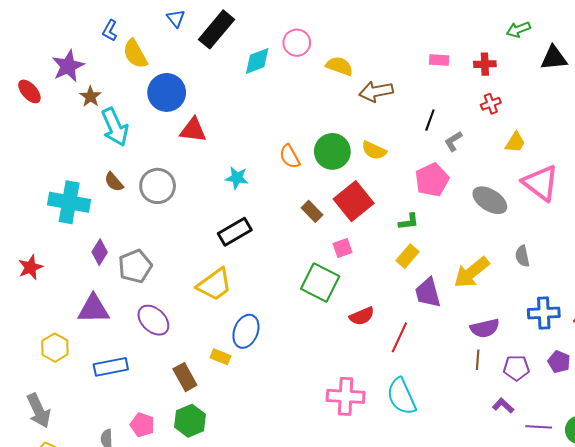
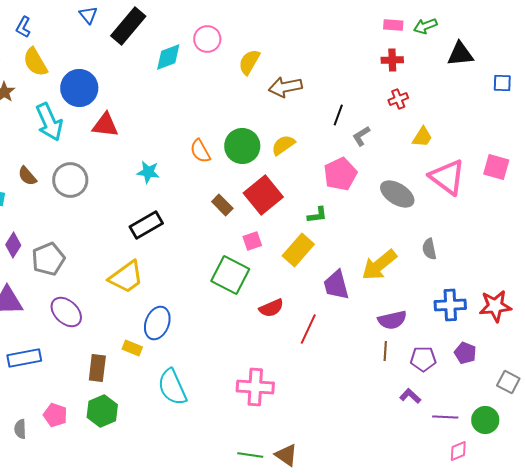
yellow semicircle: (135, 54) -> (35, 62), moved
pink rectangle: (439, 60) -> (393, 25), moved
yellow semicircle: (339, 66) -> (249, 62), turned -80
cyan arrow: (115, 127) -> (49, 122), moved
yellow semicircle: (374, 150) -> (283, 145), turned 120
yellow rectangle: (408, 256) -> (298, 250), moved, size x1.4
brown rectangle: (185, 377) -> (97, 368), turned 36
cyan semicircle: (401, 396) -> (172, 387), moved

